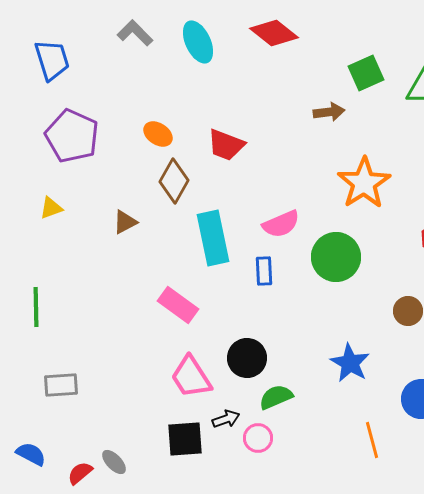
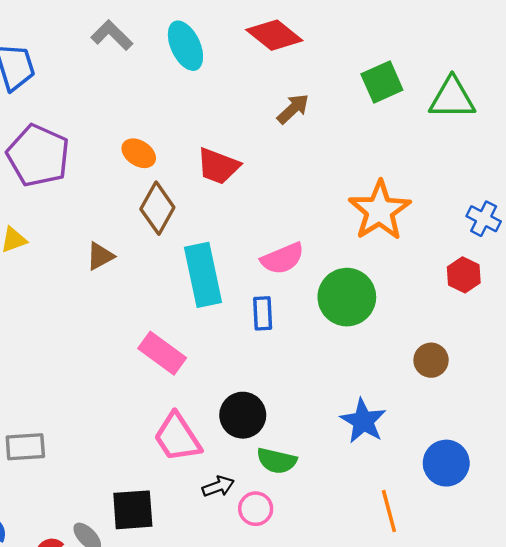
brown arrow: (329, 112) -> (293, 109), moved, turned -36
green semicircle: (276, 397) -> (277, 461), turned -144
black square: (185, 439) -> (133, 510), moved

